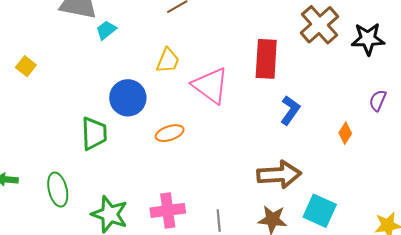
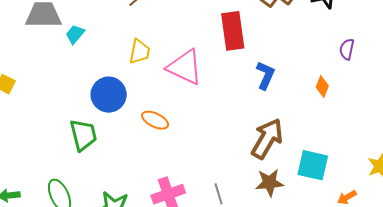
orange ellipse: (170, 133) -> (155, 120), turned 56
brown arrow: (279, 175) -> (267, 139), turned -45

